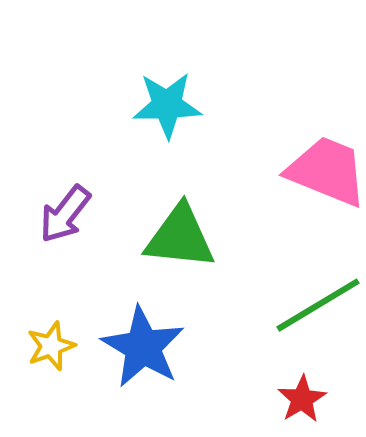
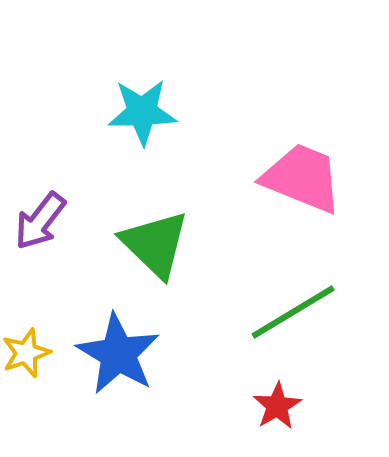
green triangle: (180, 237) -> (155, 244), turned 38

